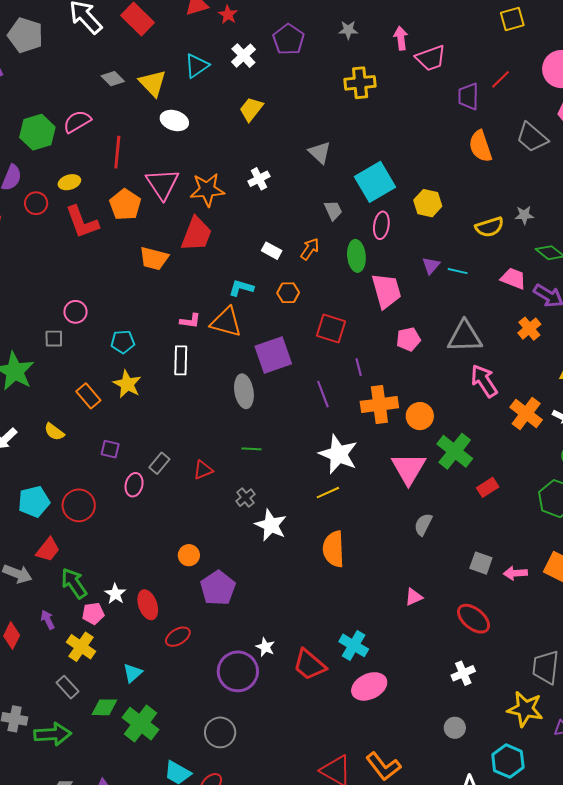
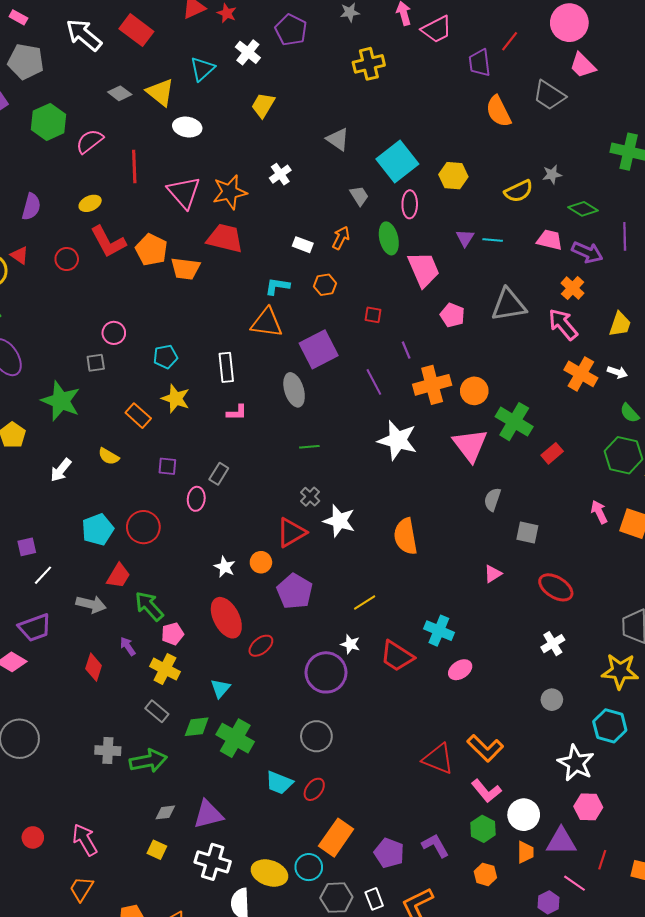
green hexagon: (37, 132) -> (48, 122), moved
red circle: (36, 203) -> (67, 259), moved
orange pentagon: (125, 205) -> (151, 250), moved
red trapezoid: (196, 234) -> (225, 238), turned -90
pink L-shape: (190, 321) -> (237, 412), moved
red square: (331, 328) -> (373, 315), size x0.6
pink pentagon: (408, 339) -> (452, 315), turned -30
pink arrow: (484, 381) -> (563, 324), moved
red triangle: (203, 470) -> (291, 533), moved, size x1.5
yellow line: (328, 493) -> (365, 602), moved
gray square: (481, 563) -> (527, 532), moved
pink arrow: (515, 573) -> (599, 512), moved, turned 75
white star: (115, 594) -> (225, 567), moved
red ellipse: (148, 605) -> (226, 618), size x1.4
pink ellipse: (369, 686) -> (460, 670), size x0.7

